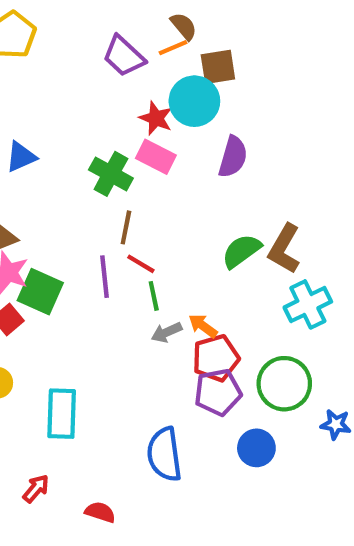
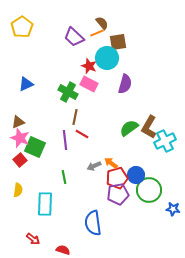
green line: (154, 296) -> (64, 177), moved
cyan cross: (308, 304) -> (165, 141), moved
blue circle: (256, 448) -> (136, 175), moved
red arrow: (36, 489) -> (33, 239), turned 88

